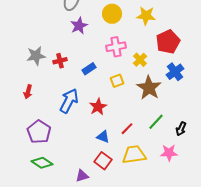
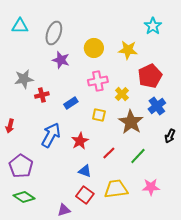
purple star: (79, 26) -> (61, 60), turned -30
gray star: (36, 56) -> (24, 79), moved
yellow square: (117, 81) -> (99, 115), turned 32
red line: (127, 129) -> (109, 153), moved
black arrow: (181, 129) -> (170, 136), moved

